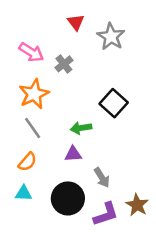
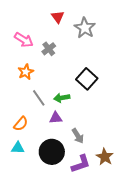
orange star: (34, 94) -> (26, 72), size x0.7
gray line: (33, 128) -> (39, 98), moved

